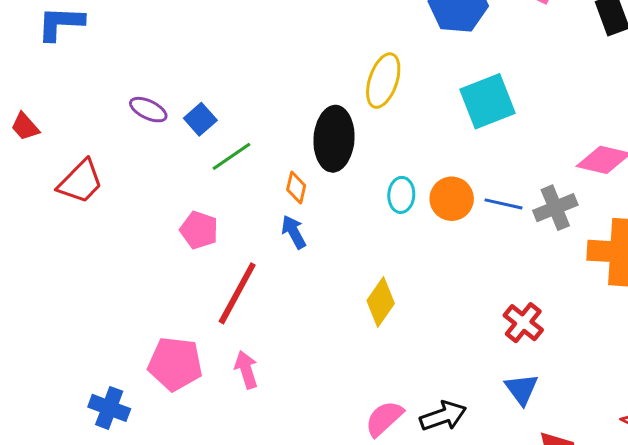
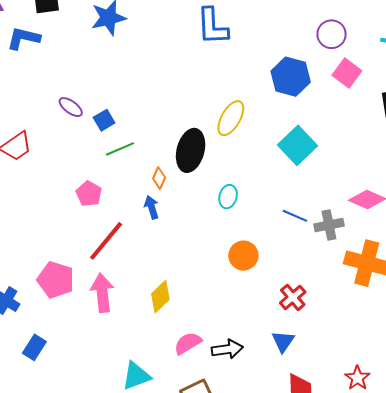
cyan square: (487, 101) -> (298, 145), turned -33
orange circle: (452, 199) -> (243, 256), moved
yellow diamond: (381, 302) -> (160, 297), moved
pink arrow: (246, 370) -> (102, 293), size x1.5

